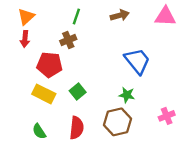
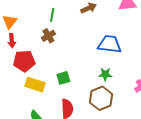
blue trapezoid: (137, 61) -> (110, 44), turned -35
red pentagon: (50, 65) -> (24, 61), moved
green square: (78, 91) -> (63, 78), turned 32

